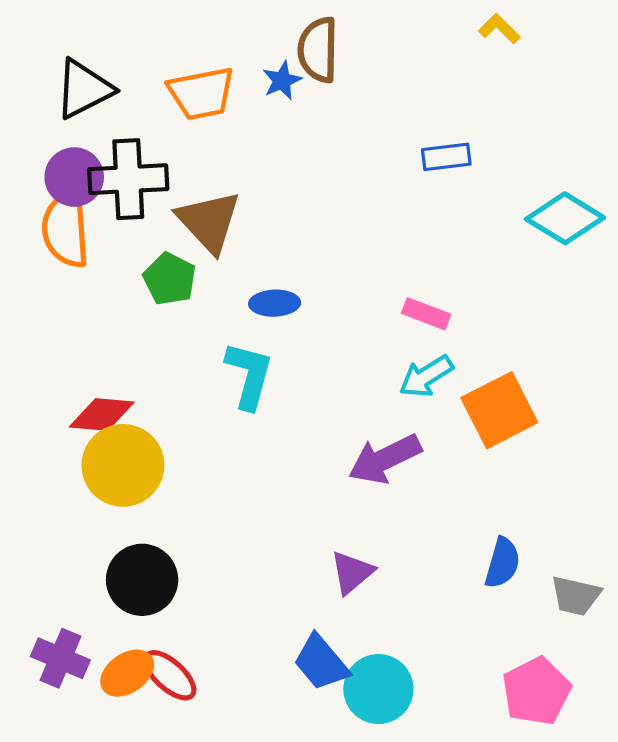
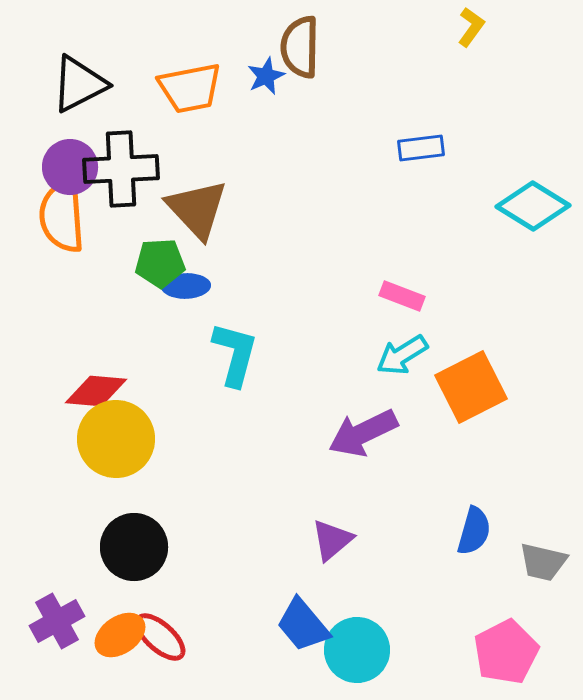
yellow L-shape: (499, 29) -> (471, 27), turned 81
green pentagon: (170, 279) -> (160, 263), turned -30
blue ellipse: (275, 303) -> (186, 286), moved
purple cross: (60, 658) -> (57, 621), turned 38

